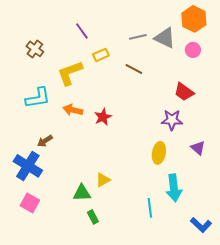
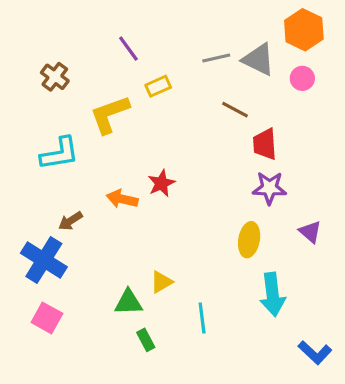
brown line: (134, 69) -> (235, 110), moved
red trapezoid: (184, 92) -> (265, 144), moved, turned 50
orange arrow: (73, 110) -> (122, 199), moved
cyan line: (150, 208) -> (202, 318), moved

